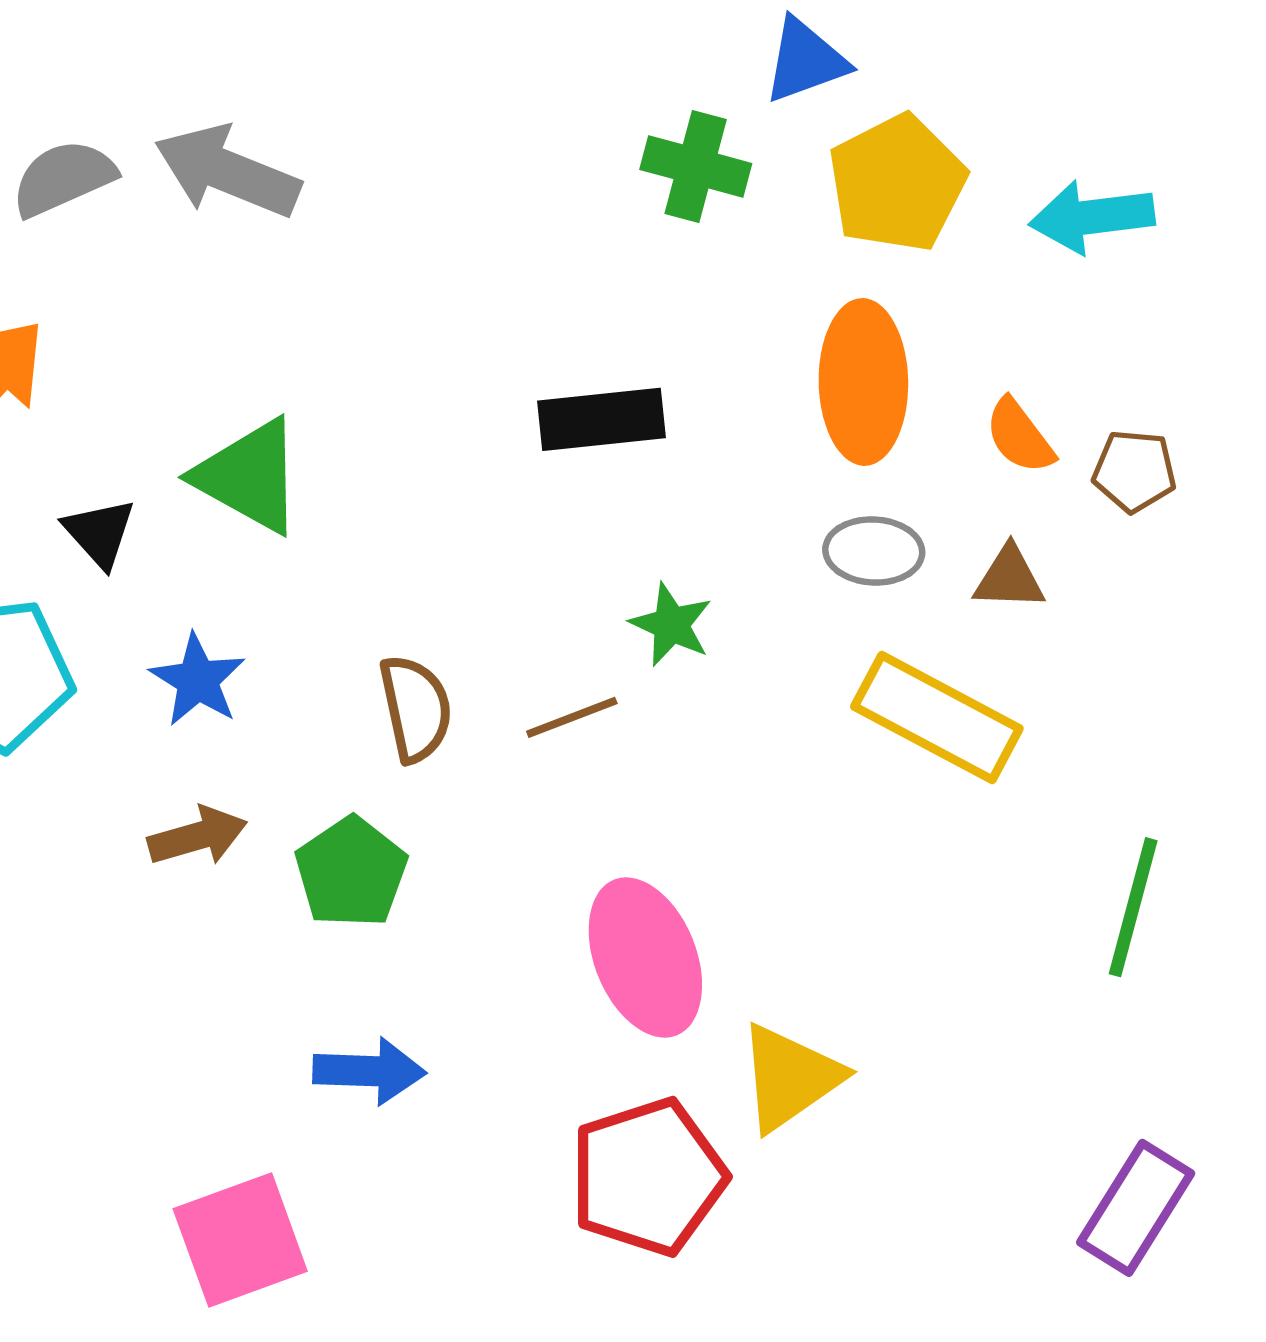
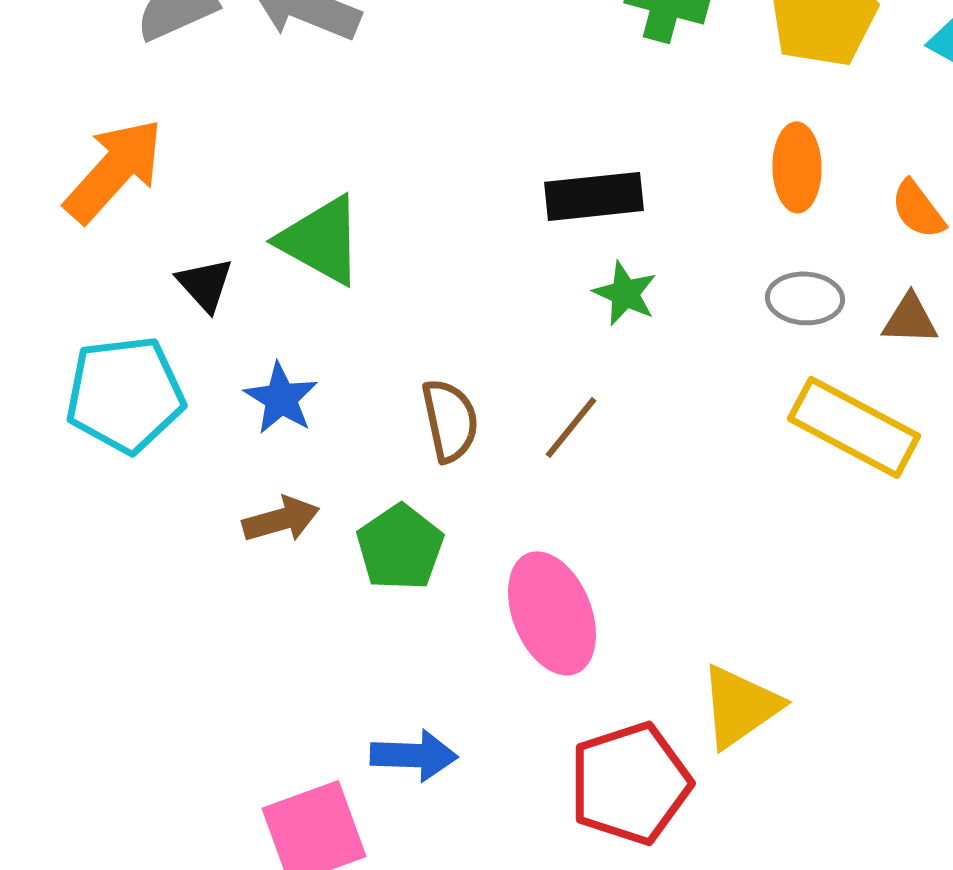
orange ellipse: (863, 382) -> (797, 167), size x0.7
green star: (671, 625) -> (625, 293), moved
brown line: (572, 717) -> (571, 427), turned -30
pink ellipse: (645, 957) -> (552, 613), moved
blue arrow: (369, 1071) -> (414, 755), moved

